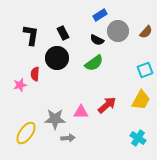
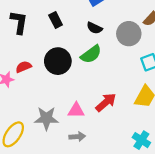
gray circle: (118, 31) -> (129, 34), moved
black circle: (57, 58) -> (58, 61), moved
red semicircle: (35, 74) -> (24, 67), turned 64
gray arrow: (68, 138) -> (77, 137), moved

